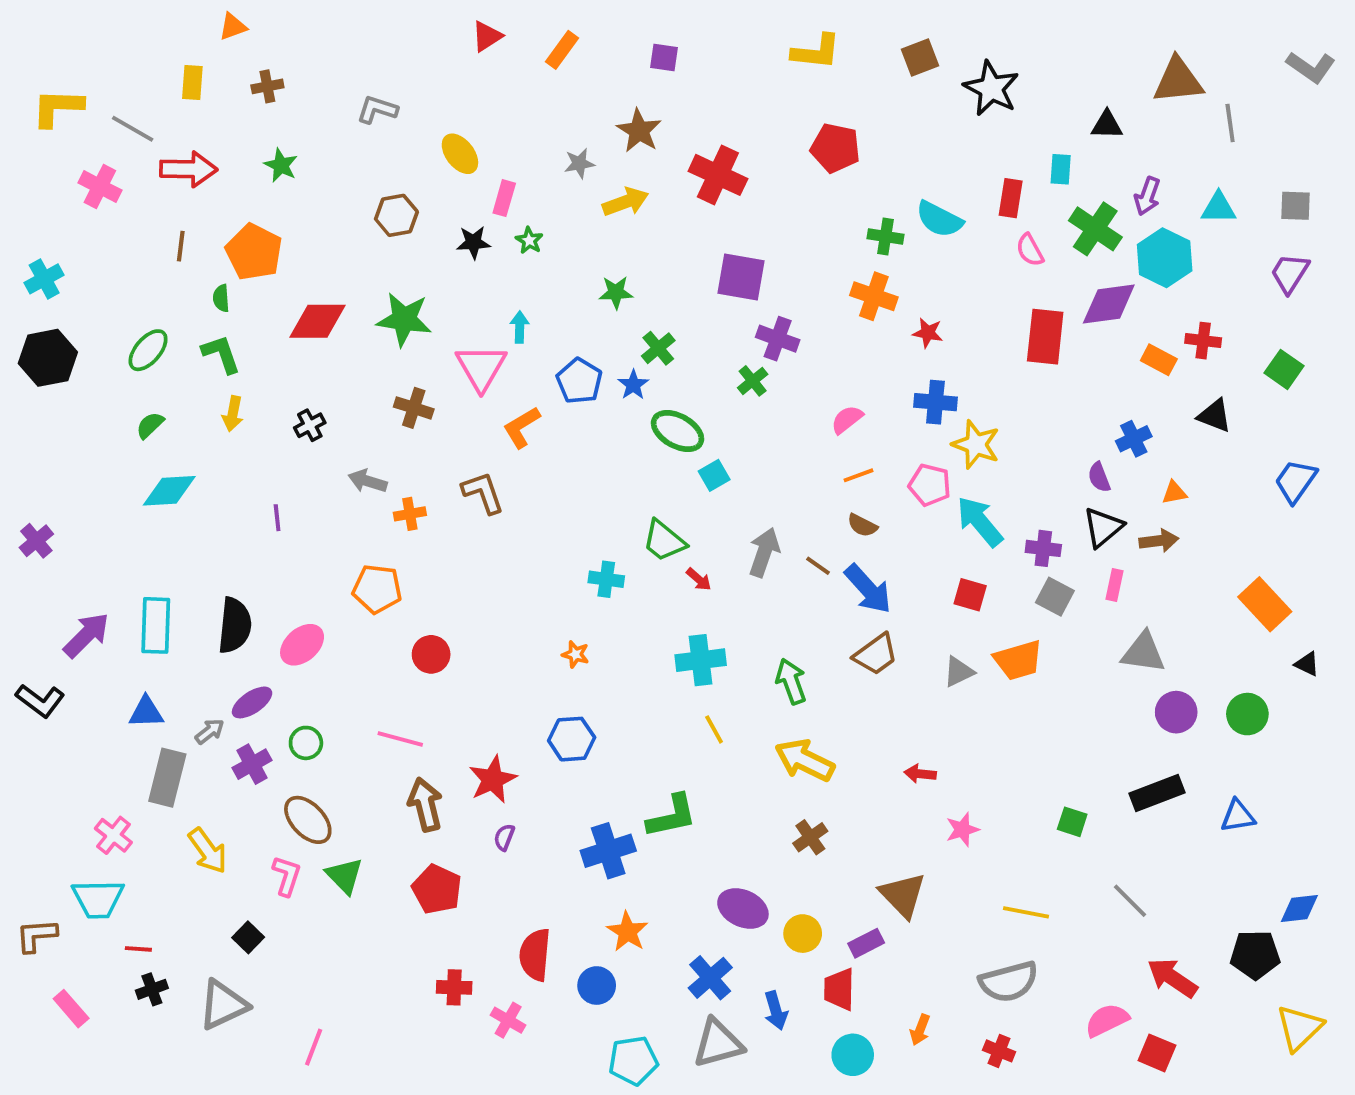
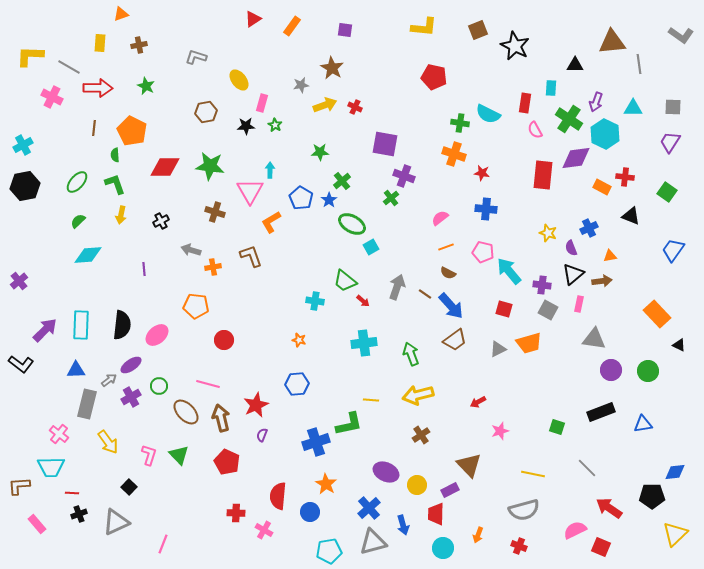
red cross: (718, 175) -> (355, 107), moved, size x0.5
yellow star: (976, 444) -> (548, 233), moved, size x0.7
yellow line: (714, 729) -> (371, 400), moved, turned -56
yellow arrow: (805, 760) -> (418, 395), turned -40
red arrow: (920, 774) -> (478, 402), turned -35
brown ellipse: (308, 820) -> (186, 412), moved

